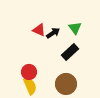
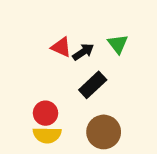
black rectangle: (70, 52) -> (93, 85), moved
yellow semicircle: (30, 86) -> (47, 135), turned 114

